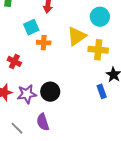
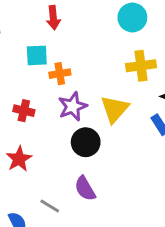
cyan square: (31, 27) -> (37, 55), turned 35
yellow triangle: (77, 36) -> (115, 109), moved
purple star: (27, 94) -> (73, 106), moved

